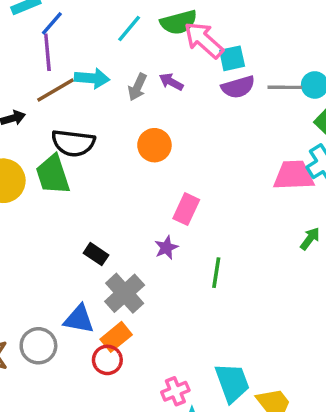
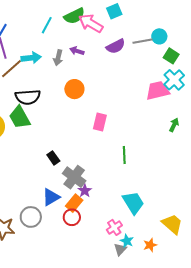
cyan square: (232, 58) -> (114, 11), moved
purple star: (166, 248) -> (85, 191), moved
black rectangle: (96, 254) -> (53, 158), turned 32
blue triangle: (79, 319) -> (51, 197), turned -30
cyan trapezoid: (232, 383) -> (133, 203), moved

